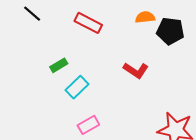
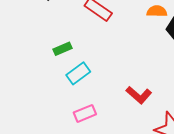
red L-shape: (136, 70) -> (139, 95), moved

